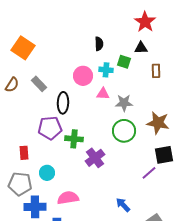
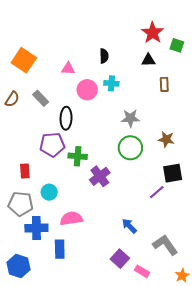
green square: (124, 62) -> (177, 45), moved
pink triangle: (103, 94) -> (68, 69), moved
brown star: (158, 123) -> (166, 139), size x0.7

